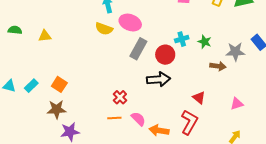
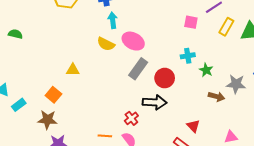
yellow triangle: (45, 36) -> (73, 70), moved
cyan cross: (182, 39) -> (188, 56), moved
cyan rectangle: (31, 86) -> (19, 105), moved
red cross: (120, 97) -> (131, 118), moved

